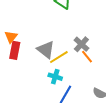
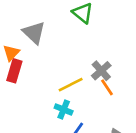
gray triangle: (46, 50) -> (34, 33), moved

